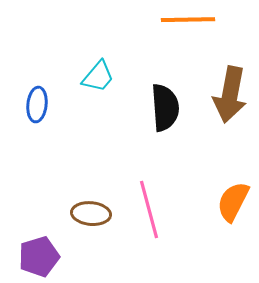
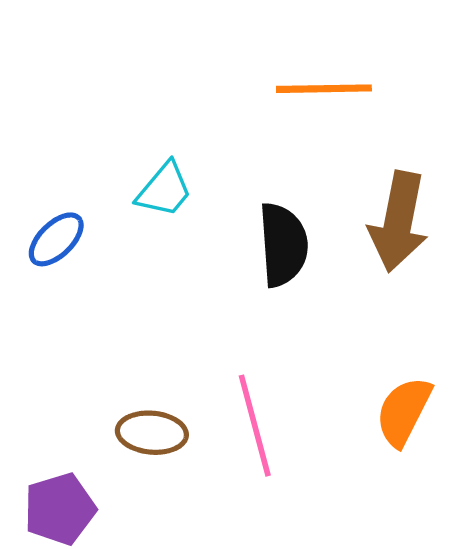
blue ellipse: (37, 105) -> (56, 239), turned 40

